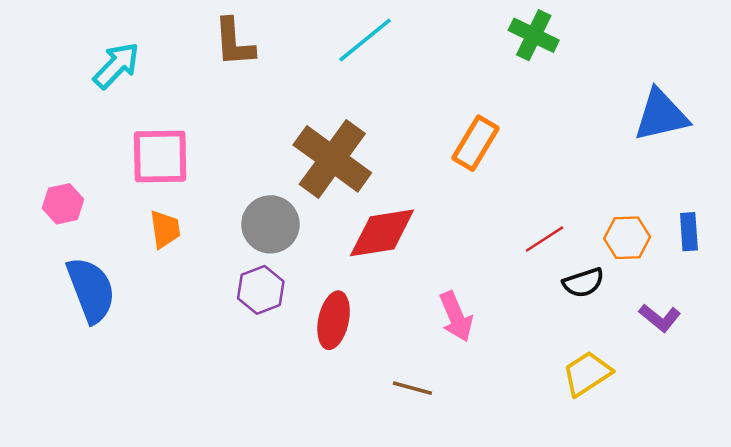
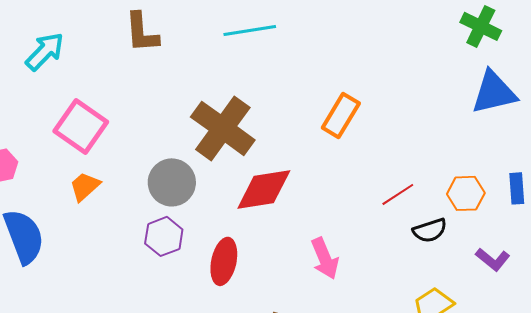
green cross: (534, 35) -> (481, 26), moved
cyan line: (365, 40) -> (250, 30), turned 30
pink square: (160, 156) -> (81, 126), turned 36
orange trapezoid: (165, 229) -> (85, 186), turned -124

